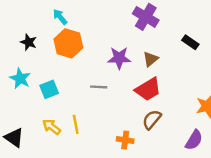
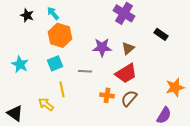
black star: (29, 42) -> (27, 15), moved
cyan square: (49, 89) -> (55, 63), moved
yellow line: (76, 124) -> (62, 89), moved
orange cross: (125, 140) -> (107, 95), moved

